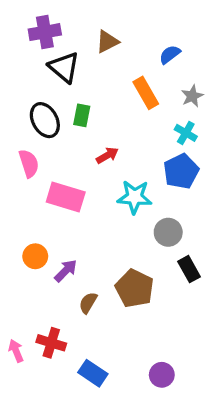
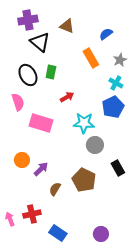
brown triangle: (107, 42) -> (67, 26), turned 49
gray circle: (168, 232) -> (95, 145), moved
red cross: (51, 343) -> (32, 214), turned -30

